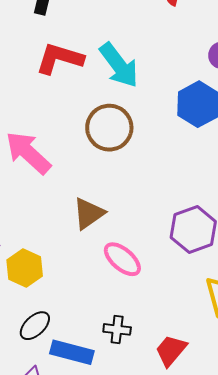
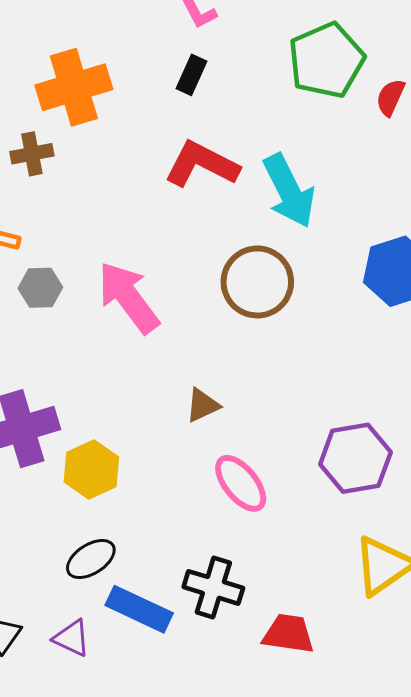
brown triangle: (89, 213) -> (203, 405), size x0.7
black cross: (117, 329) -> (213, 587), size x1.4
red trapezoid: (171, 350) -> (288, 634), turned 48

